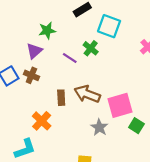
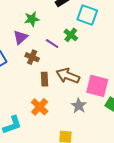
brown cross: (31, 75) -> (32, 57), moved
pink square: (120, 105) -> (97, 86), turned 30
orange cross: (42, 121) -> (40, 107), moved

